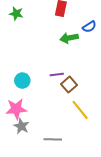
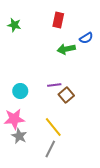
yellow line: (80, 110) -> (53, 127), moved
gray line: (53, 139) -> (50, 149), turned -66

